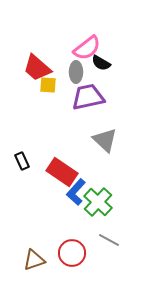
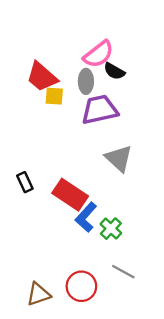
green cross: (98, 202) -> (111, 229), size x0.7

